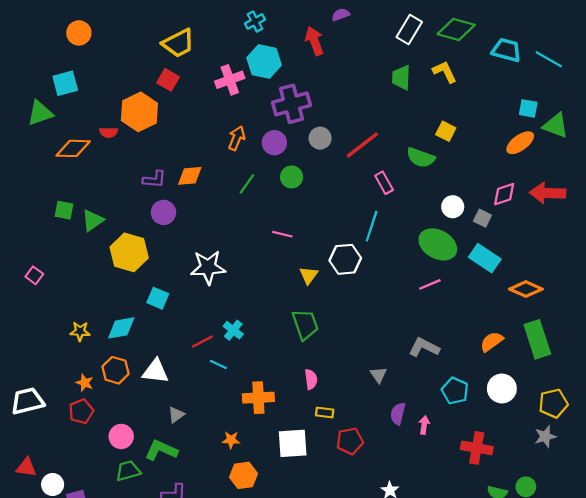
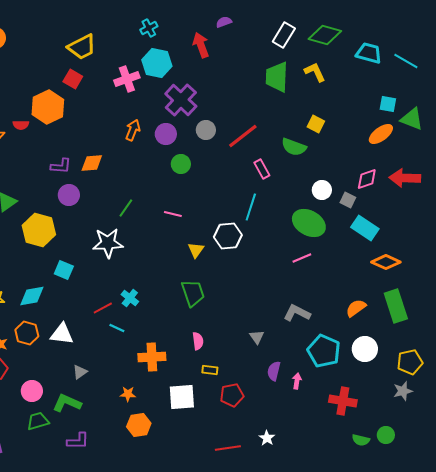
green trapezoid: (401, 78) -> (277, 77), size x1.4
purple cross: (292, 104) -> (181, 100), turned -32
green line: (247, 184) -> (126, 208), moved
cyan rectangle: (485, 258) -> (365, 228), moved
cyan pentagon: (455, 391) -> (324, 351), size x1.4

